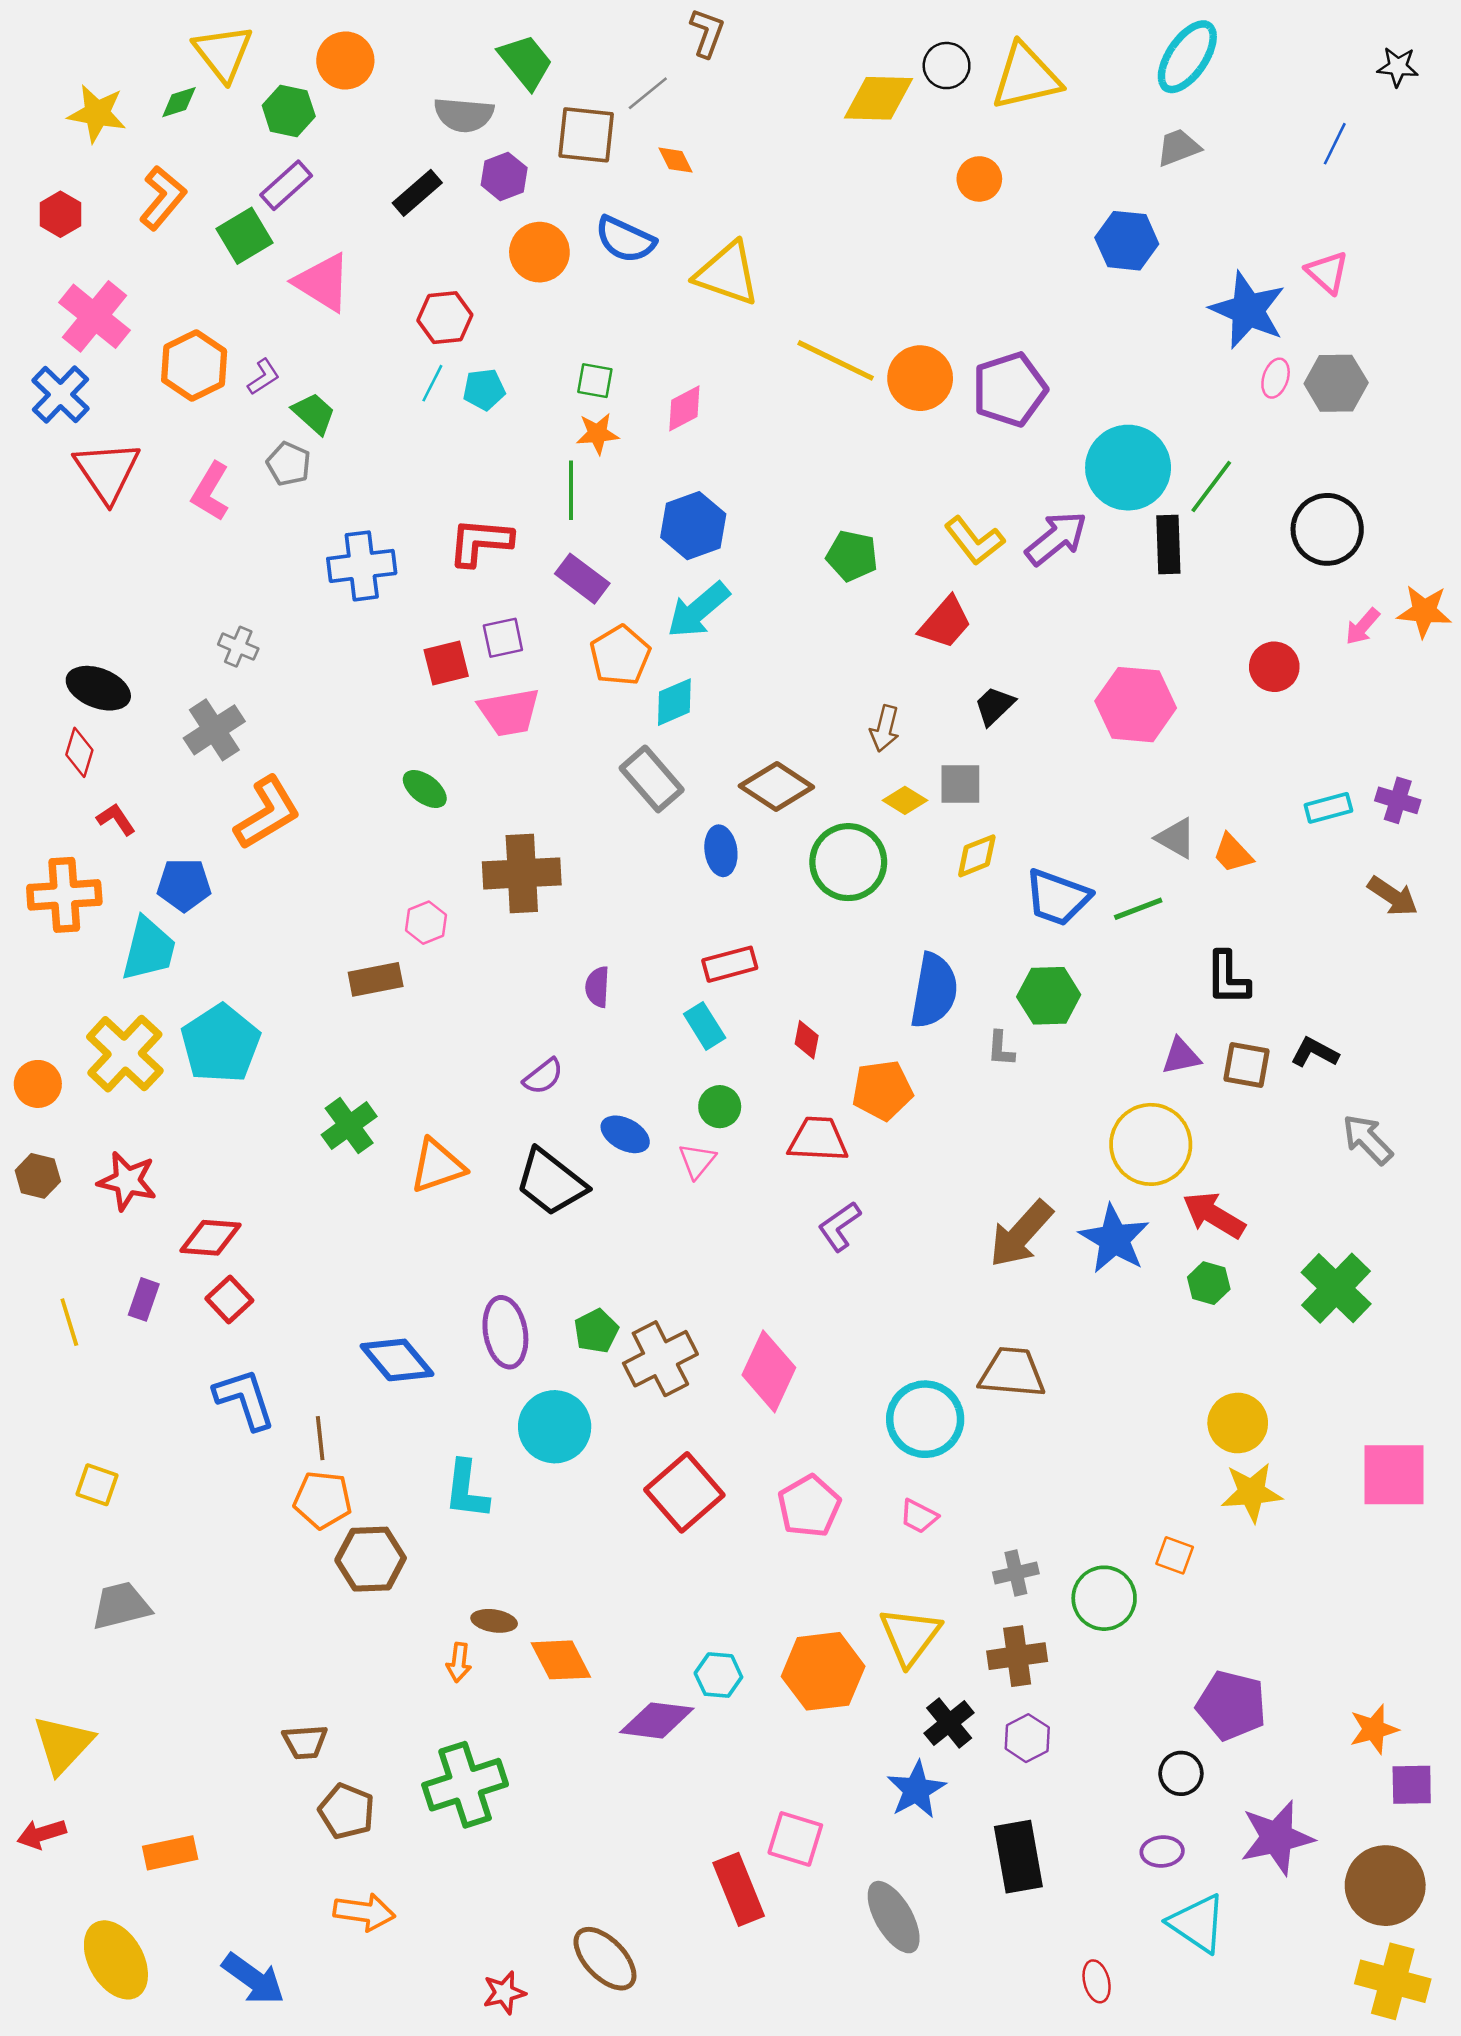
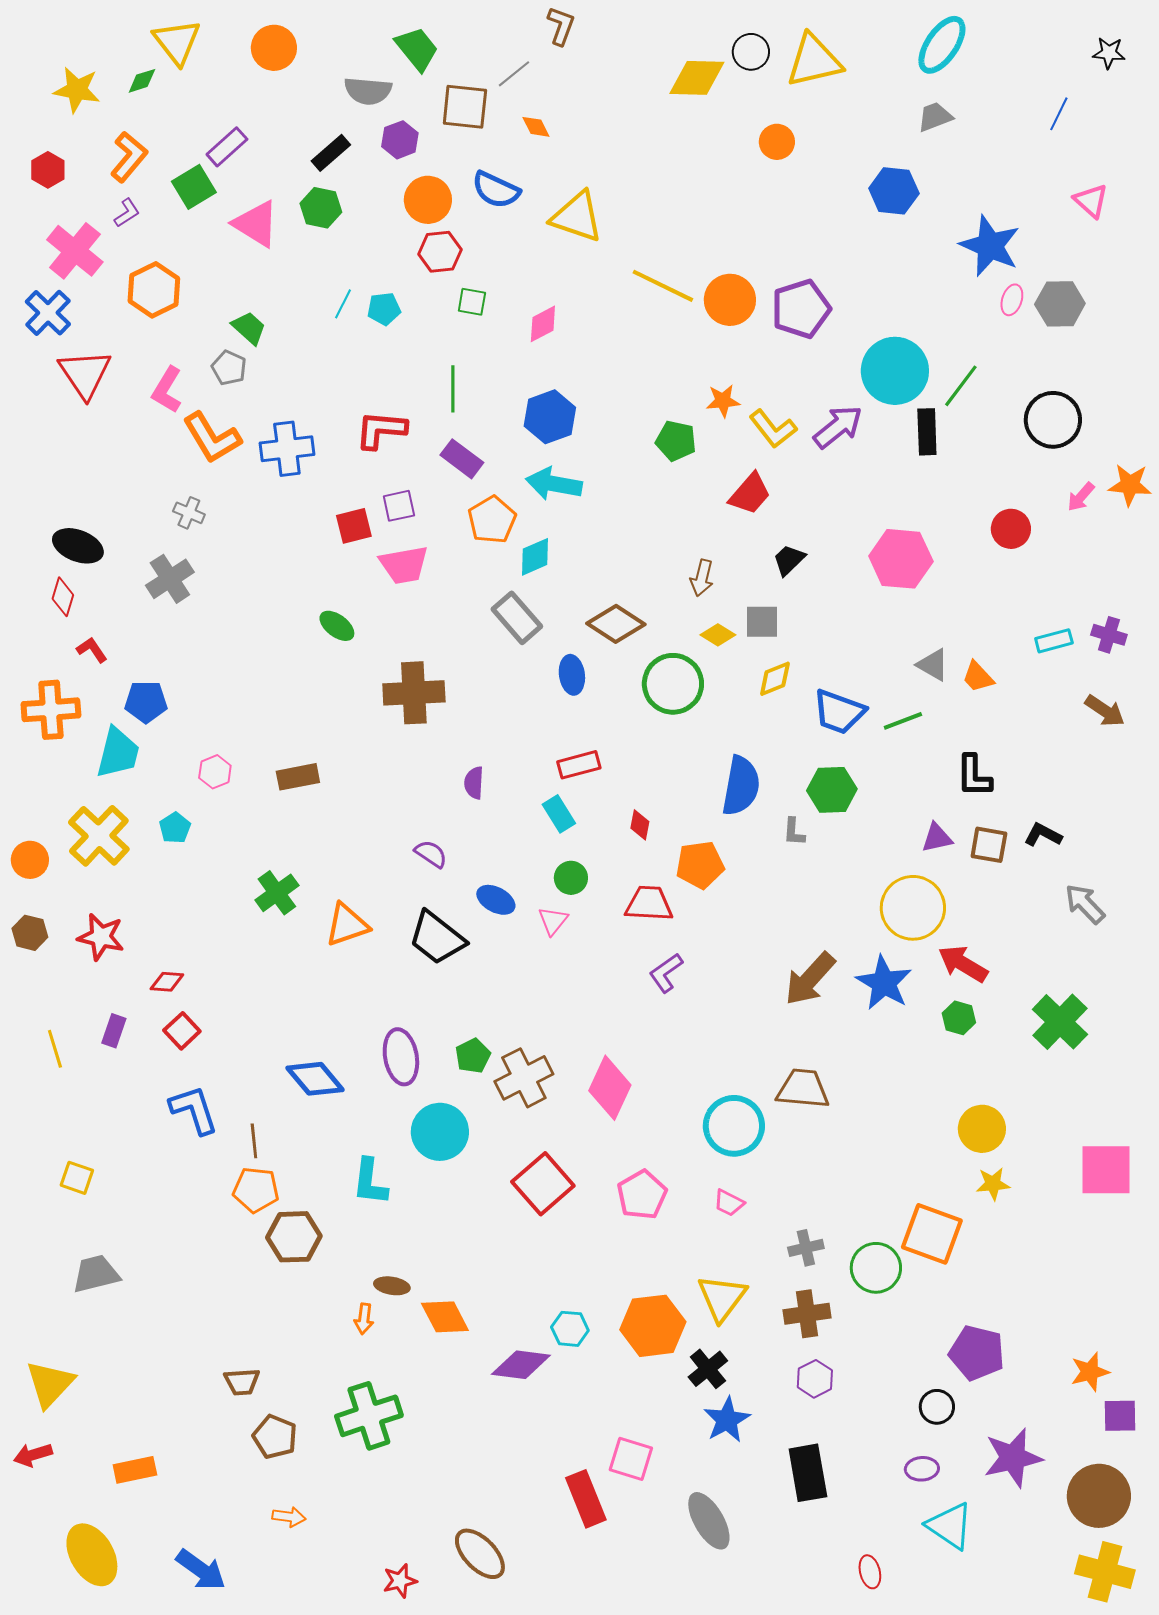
green hexagon: (289, 111) -> (321, 208), moved
pink triangle: (1327, 272) -> (1091, 201), moved
red hexagon: (445, 318) -> (440, 252), moved
purple L-shape: (263, 377) -> (127, 213), moved
orange star: (597, 434) -> (723, 401), moved
cyan arrow: (698, 610) -> (554, 484), turned 50
orange L-shape: (267, 813) -> (212, 438), moved, turned 90
pink hexagon: (426, 923) -> (215, 772), moved
cyan pentagon: (221, 1044) -> (175, 828), size x0.5
purple semicircle: (543, 1076) -> (431, 854), turned -108
red diamond: (210, 1238) -> (167, 982), size x0.7
yellow star: (1252, 1492) -> (993, 1184), size x0.7
orange square: (1175, 1555) -> (932, 1234), size x2.0
black cross: (949, 1723) -> (708, 1369), moved
orange arrow: (364, 1912) -> (289, 1517), size x0.7

